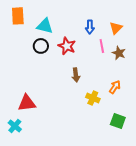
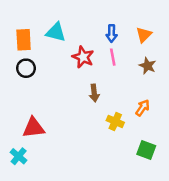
orange rectangle: (18, 16) -> (24, 40), moved
black circle: (41, 46) -> (26, 68), moved
pink line: (102, 46) -> (113, 57), moved

